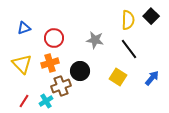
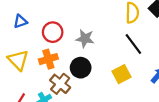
gray star: (95, 40) -> (85, 39), moved
yellow square: (118, 77) -> (122, 74), turned 30
brown cross: (61, 86) -> (60, 84), turned -30

